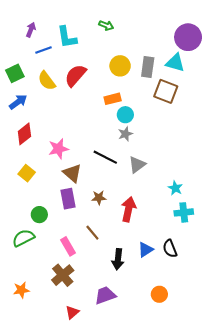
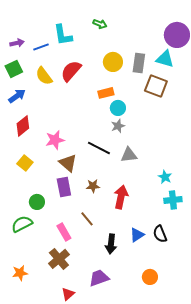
purple arrow: (31, 30) -> (17, 43), moved, turned 56
gray triangle: (137, 165) -> (129, 155), turned 30

